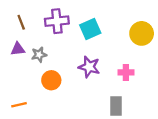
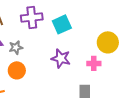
yellow circle: (142, 33) -> (108, 42), moved
orange circle: (51, 80) -> (17, 70), moved

